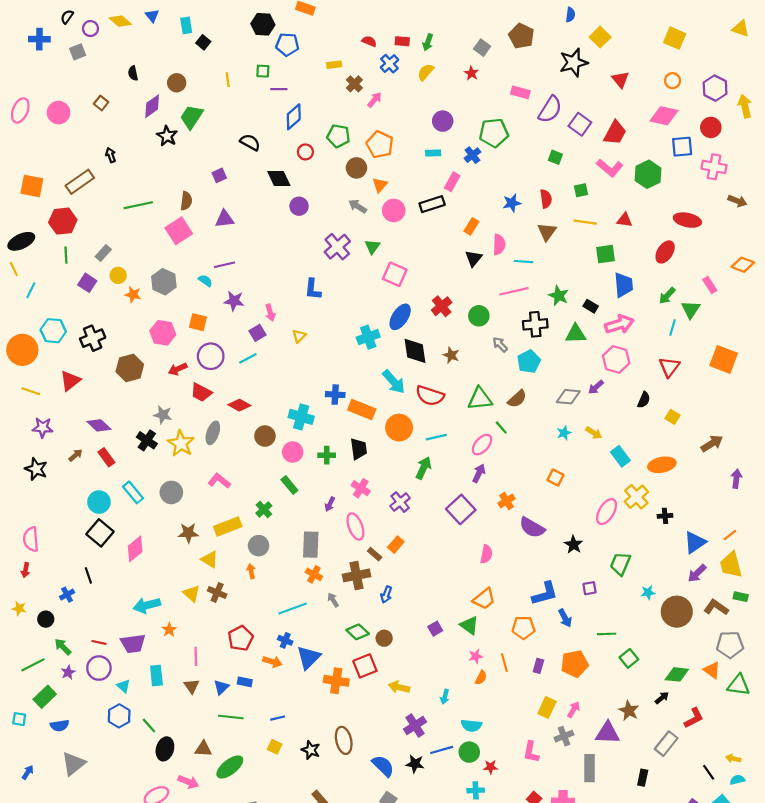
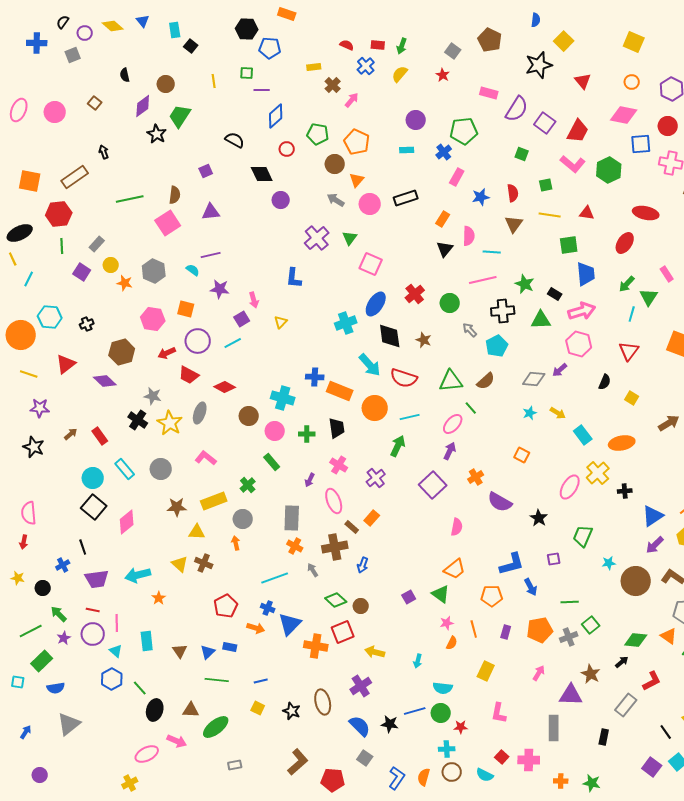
pink rectangle: (452, 182) -> (457, 177), moved
black cross: (93, 338) -> (87, 324), size x0.6
purple diamond: (99, 425) -> (105, 381), moved
yellow triangle: (210, 559) -> (197, 532), turned -30
purple trapezoid: (133, 644) -> (97, 579), moved
pink line: (196, 656) -> (117, 623), moved
yellow rectangle: (547, 707) -> (486, 671), moved
purple cross: (415, 725) -> (361, 686), moved
gray cross: (564, 736) -> (569, 637), moved

